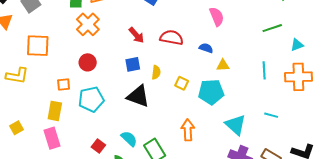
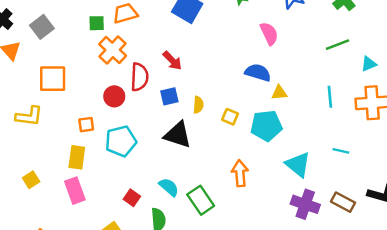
red semicircle: (172, 38) -> (139, 77), moved, turned 85
blue semicircle: (206, 48) -> (258, 73), size x1.5

